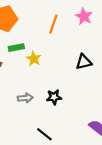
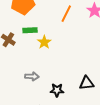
black triangle: (84, 62) -> (87, 83), moved
black star: (54, 97) -> (57, 90), moved

